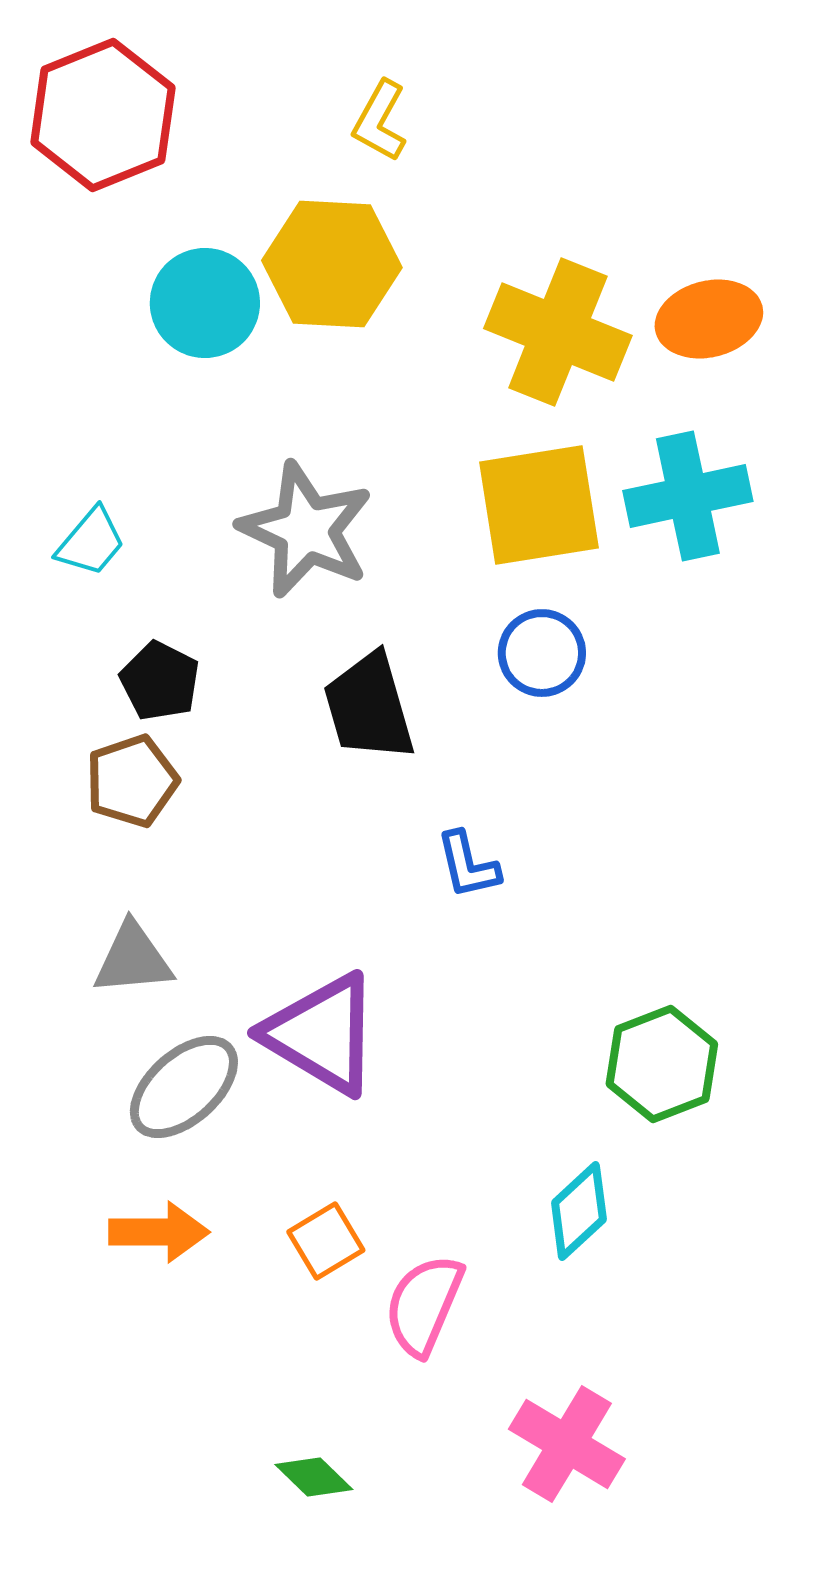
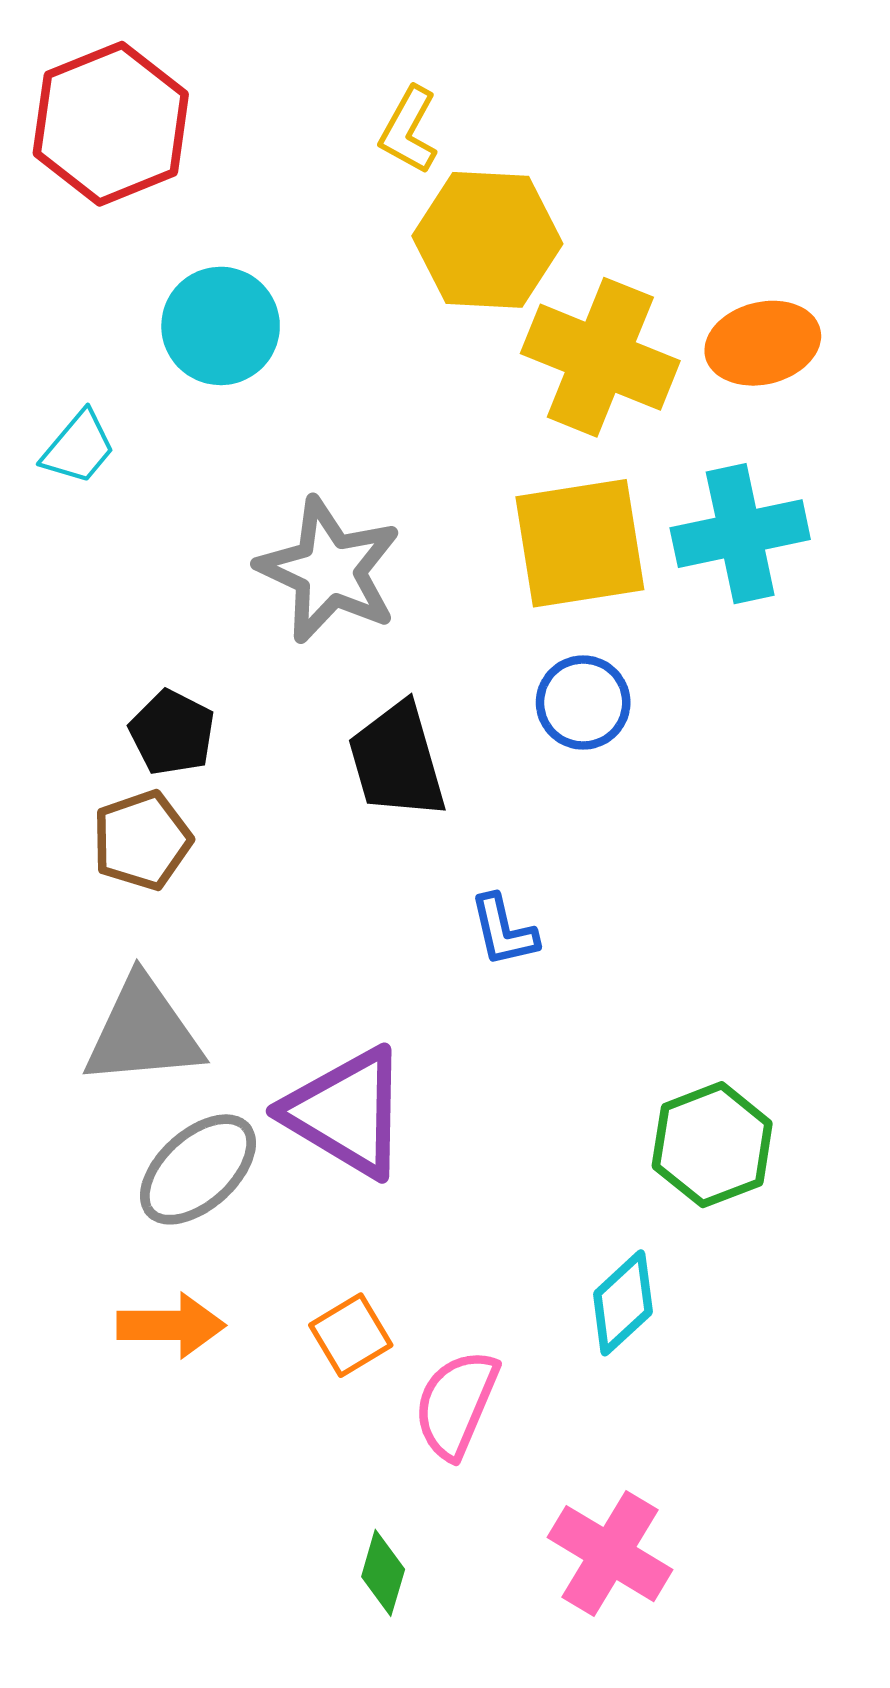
yellow hexagon: (332, 264) -> (487, 240), moved
cyan trapezoid: (91, 542) -> (79, 448), moved
gray triangle: (133, 959) -> (143, 1032), size x1.4
green diamond: (314, 1477) -> (383, 1573), moved, turned 62

